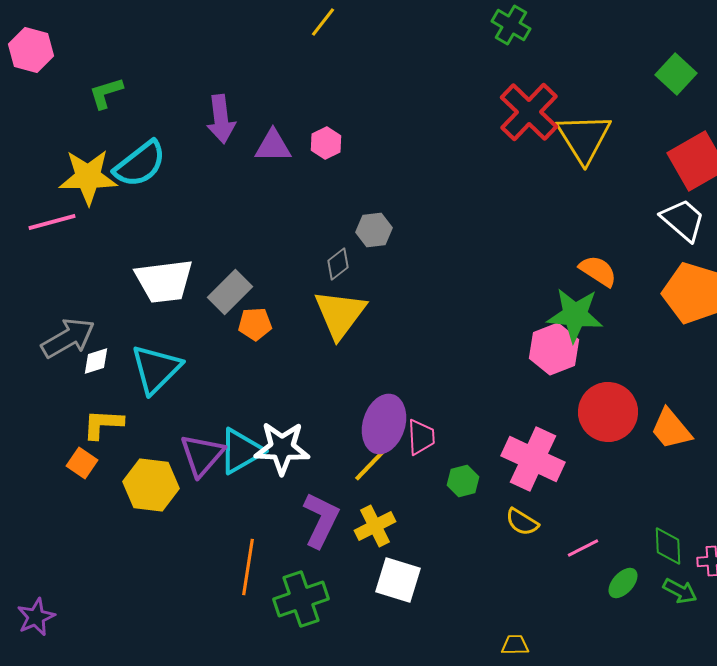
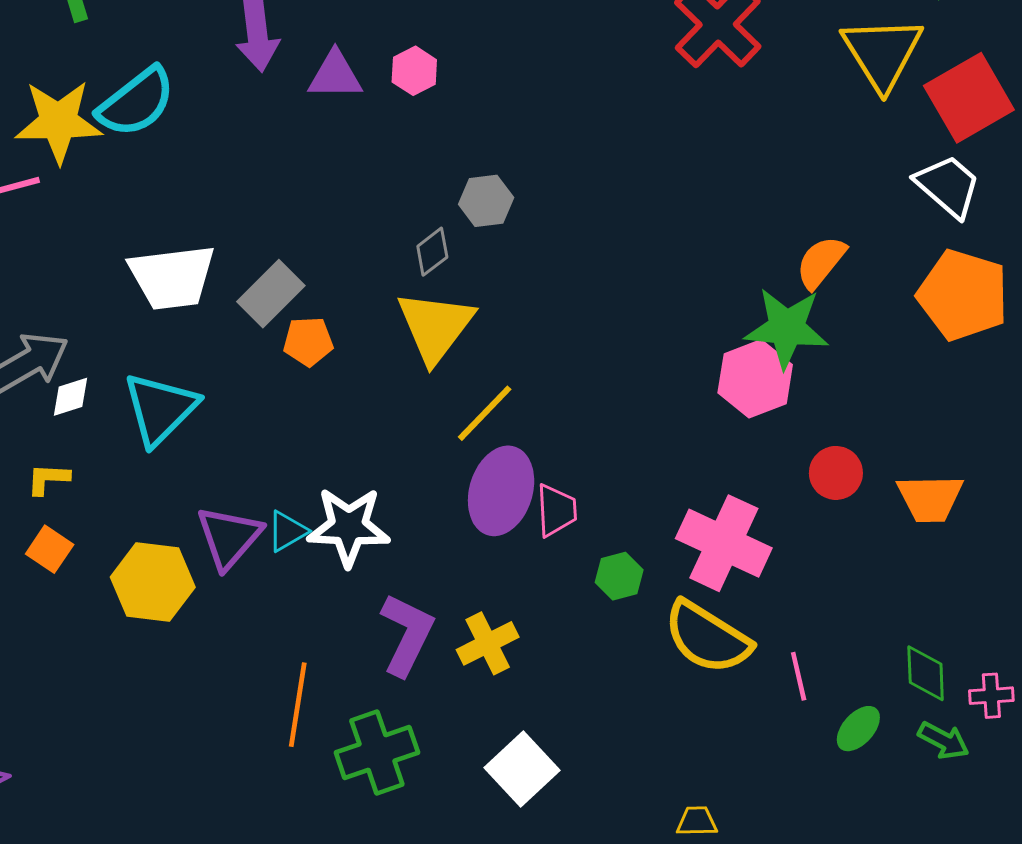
yellow triangle: (584, 138) -> (882, 53), moved
orange semicircle: (598, 271) -> (821, 262), turned -84
red circle: (608, 412) -> (836, 473), size x0.6
yellow L-shape: (103, 424) -> (48, 479), moved, size x0.7
orange trapezoid: (671, 429) -> (930, 498), turned -51
cyan triangle: (241, 451) -> (287, 531), size x0.6
yellow line: (373, 462) -> (485, 413), moved
yellow semicircle: (522, 522) -> (707, 637), size x1.8
pink line: (583, 548) -> (799, 676), turned -76
white square: (398, 580) -> (522, 769), moved, turned 30

